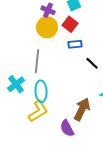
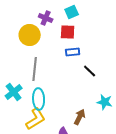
red square: (70, 24) -> (68, 32), turned -35
yellow circle: (47, 27) -> (30, 35), moved
brown arrow: (82, 109) -> (80, 117), size x0.7

